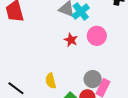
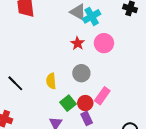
gray circle: (93, 79) -> (81, 73), moved

